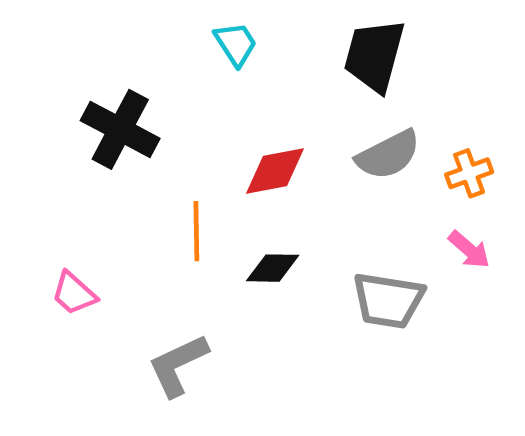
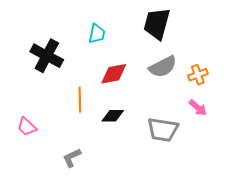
cyan trapezoid: (236, 44) -> (97, 34), moved, turned 45
gray L-shape: (178, 365) -> (72, 158), size x0.7

